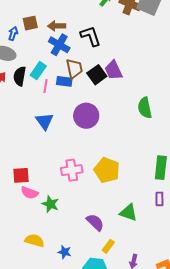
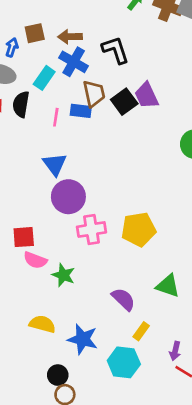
cyan rectangle: (38, 71) -> (44, 78), moved
purple circle: (86, 116) -> (68, 197), moved
yellow pentagon: (107, 170) -> (139, 229), turned -30
blue star: (65, 252) -> (83, 339), size x1.6

